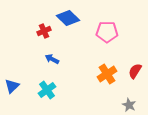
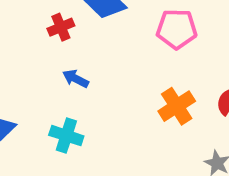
cyan cross: (47, 90) -> (66, 136), turned -36

